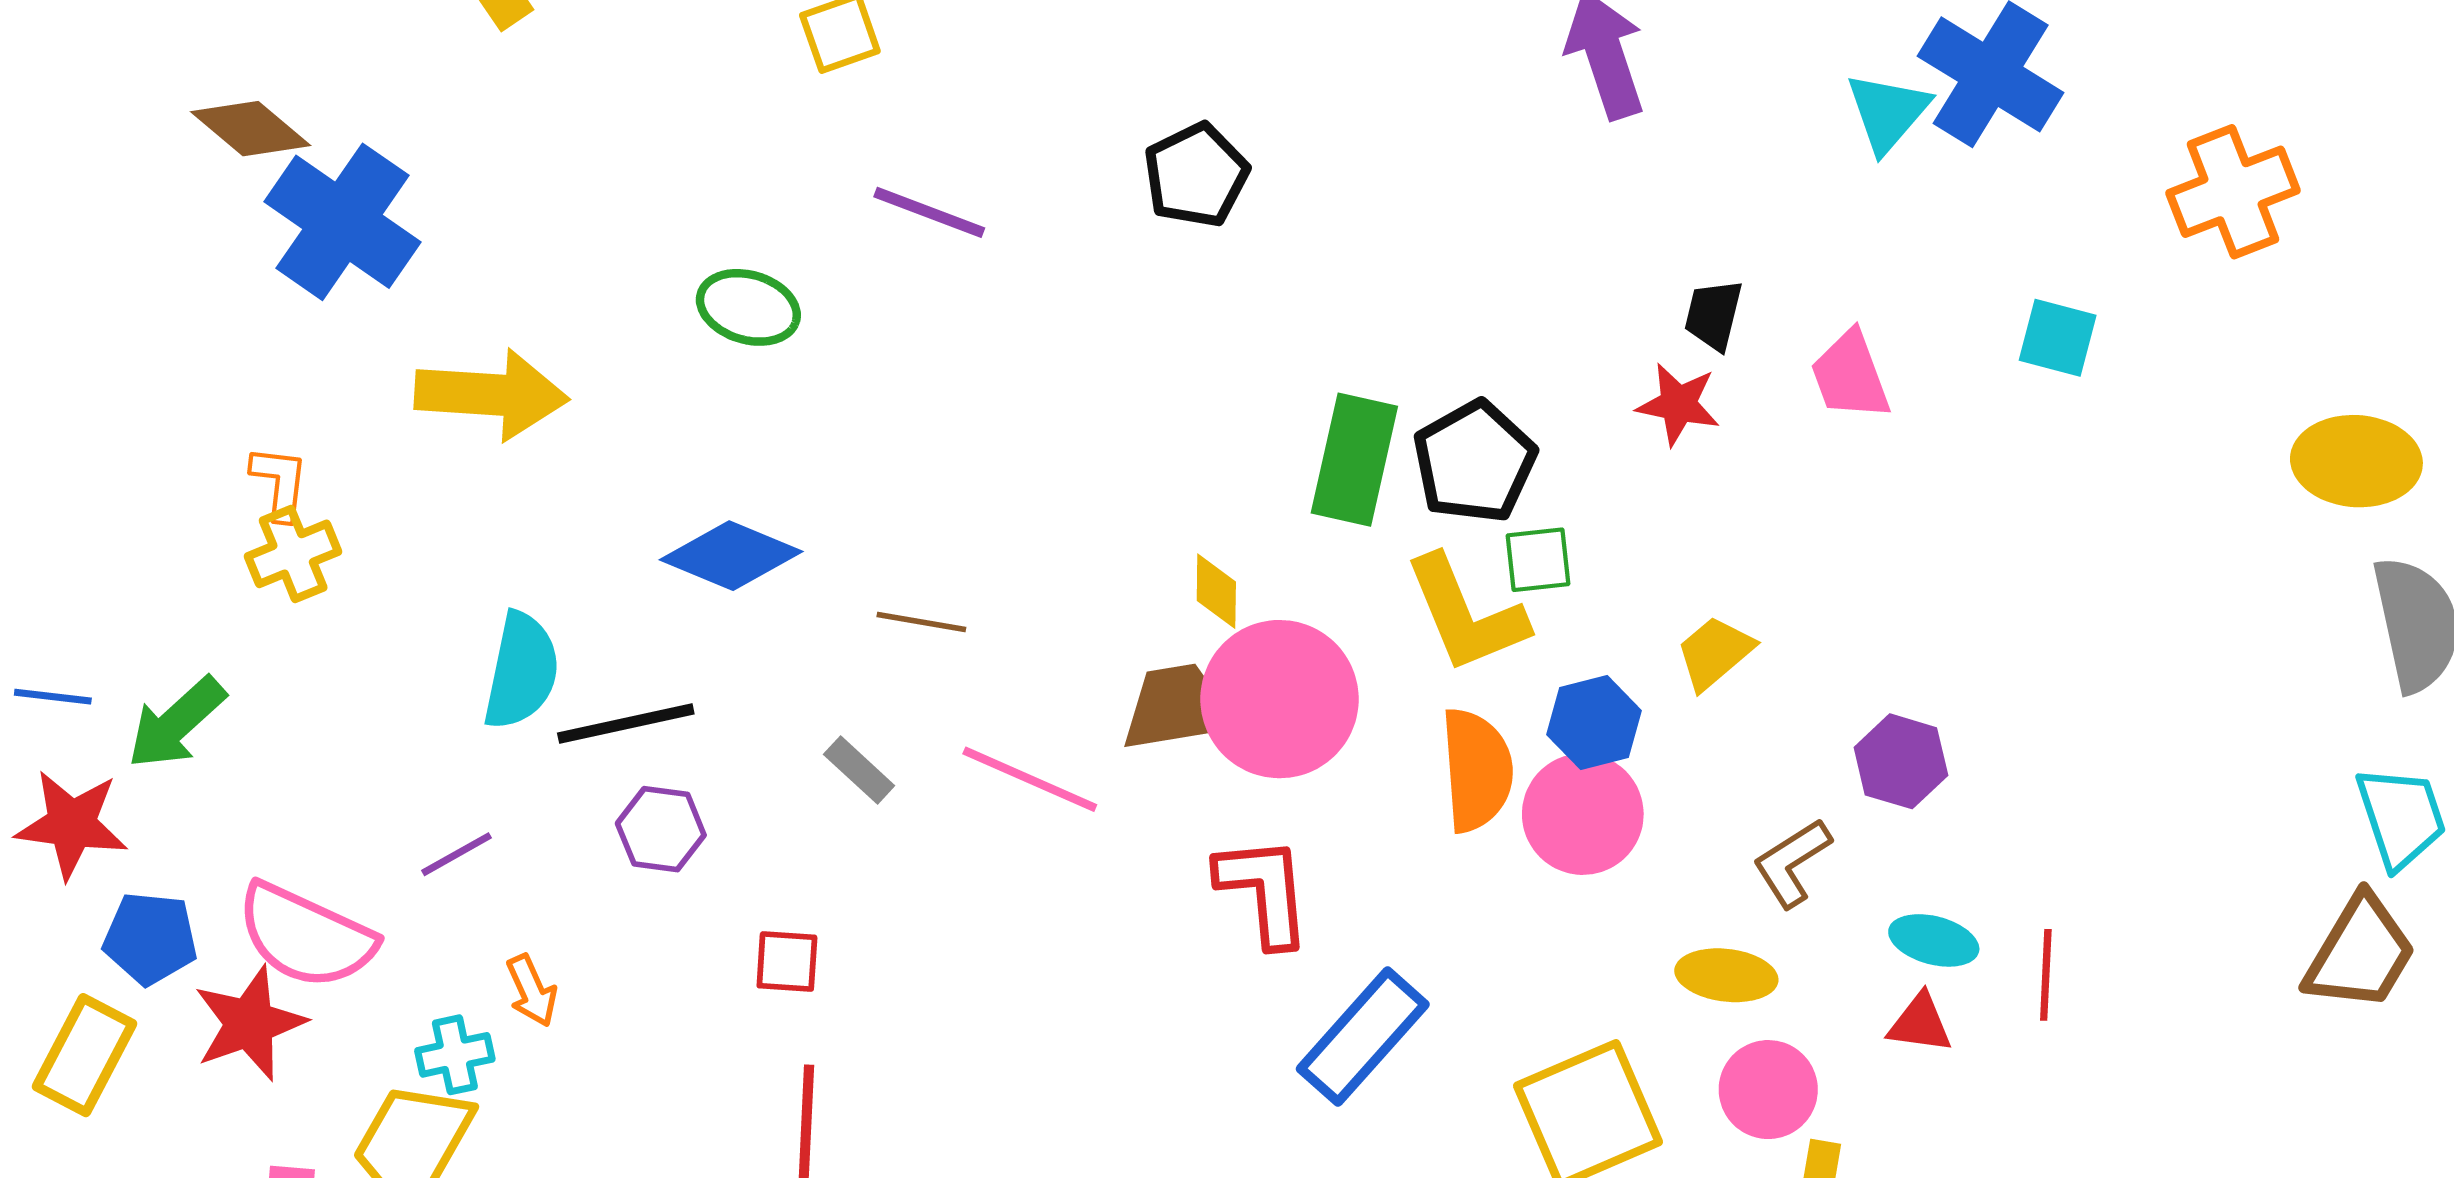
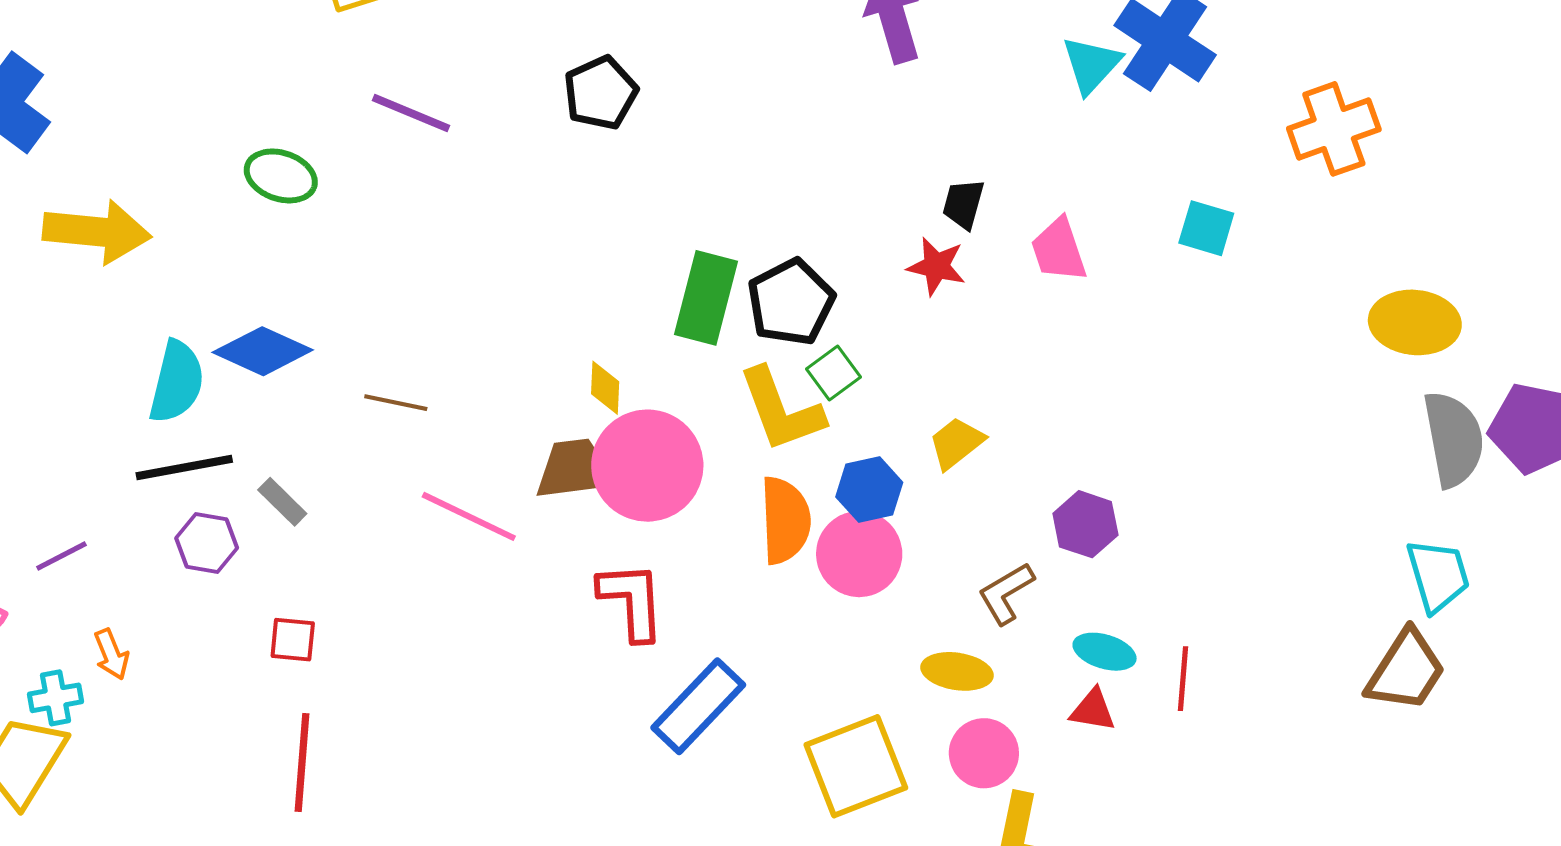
green square: (1538, 560) -> (833, 373), turned -32
cyan semicircle: (521, 671) -> (177, 382), moved
gray rectangle: (859, 770) -> (282, 502), moved

